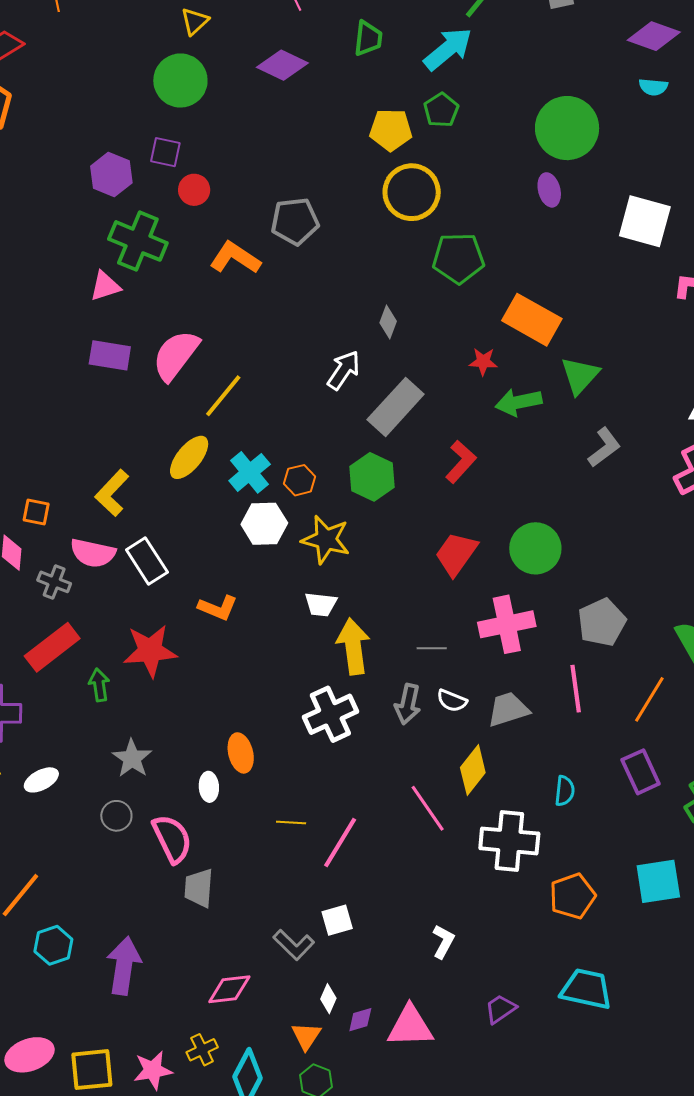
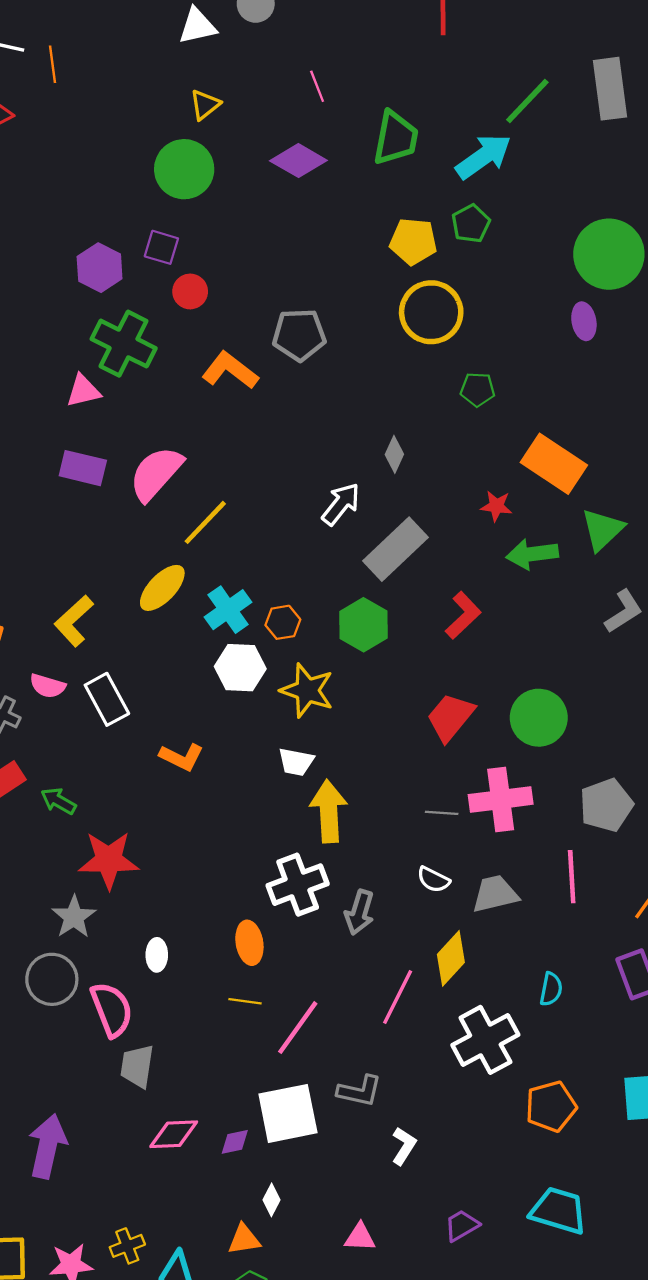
green trapezoid: (368, 38) -> (396, 138), size x1.4
green pentagon: (458, 258) -> (478, 389), size x0.6
pink semicircle: (93, 553) -> (48, 686), size x0.7
gray line: (432, 648) -> (442, 813), moved
red star: (150, 651) -> (109, 860), moved
green arrow: (99, 685) -> (58, 801), moved, turned -56
gray arrow: (408, 704) -> (359, 912), moved
orange ellipse: (241, 753) -> (249, 943), moved
pink line: (428, 808) -> (398, 997), turned 57
gray circle: (116, 816) -> (52, 979), size x1.5
white cross: (509, 841) -> (485, 1040), turned -38
white square: (337, 920) -> (288, 1113), size x1.8
gray L-shape: (294, 945) -> (360, 1091), moved, turned -36
pink diamond: (229, 989) -> (174, 1134), moved
purple diamond: (360, 1020) -> (235, 1142), moved
pink triangle: (410, 1026) -> (360, 1237), size x0.6
orange triangle: (306, 1036) -> (244, 1239), turned 44

